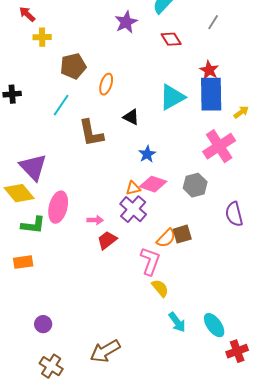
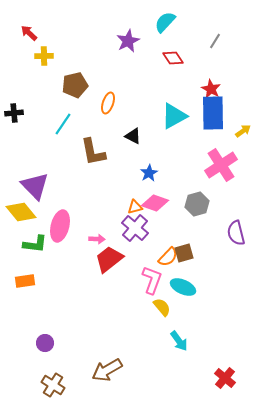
red trapezoid: (107, 240) -> (109, 259), size x1.4
cyan ellipse: (214, 325) -> (183, 287), moved, turned -30
red cross: (237, 351) -> (225, 378), moved, turned -30

